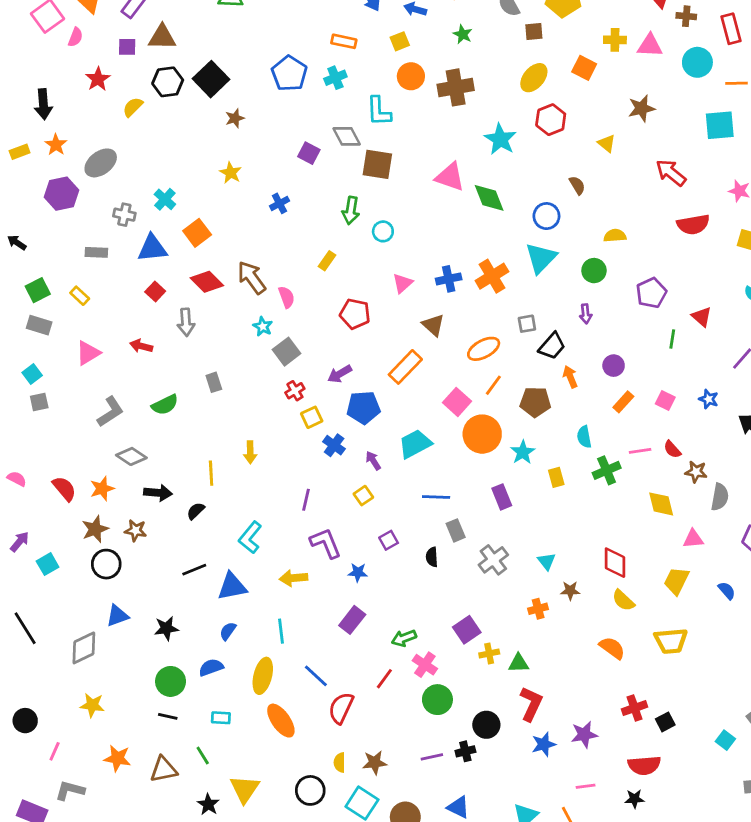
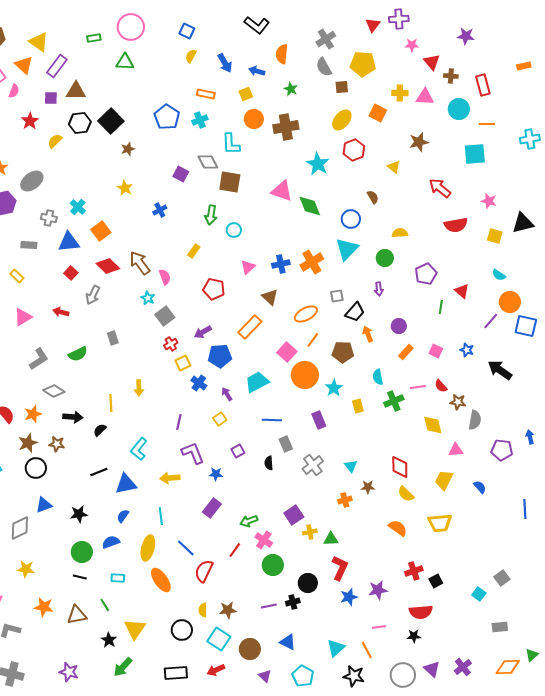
gray arrow: (186, 322) -> (93, 295), turned 30

